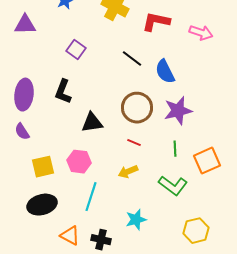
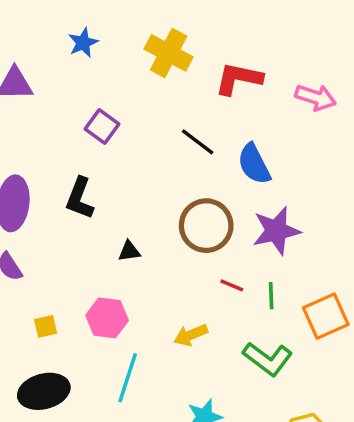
black triangle: (92, 123) -> (129, 251), size x0.6
red line: (134, 143) -> (232, 285), moved
yellow square: (43, 167) -> (46, 326), size x0.6

